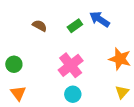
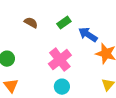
blue arrow: (100, 19) -> (88, 35), moved

